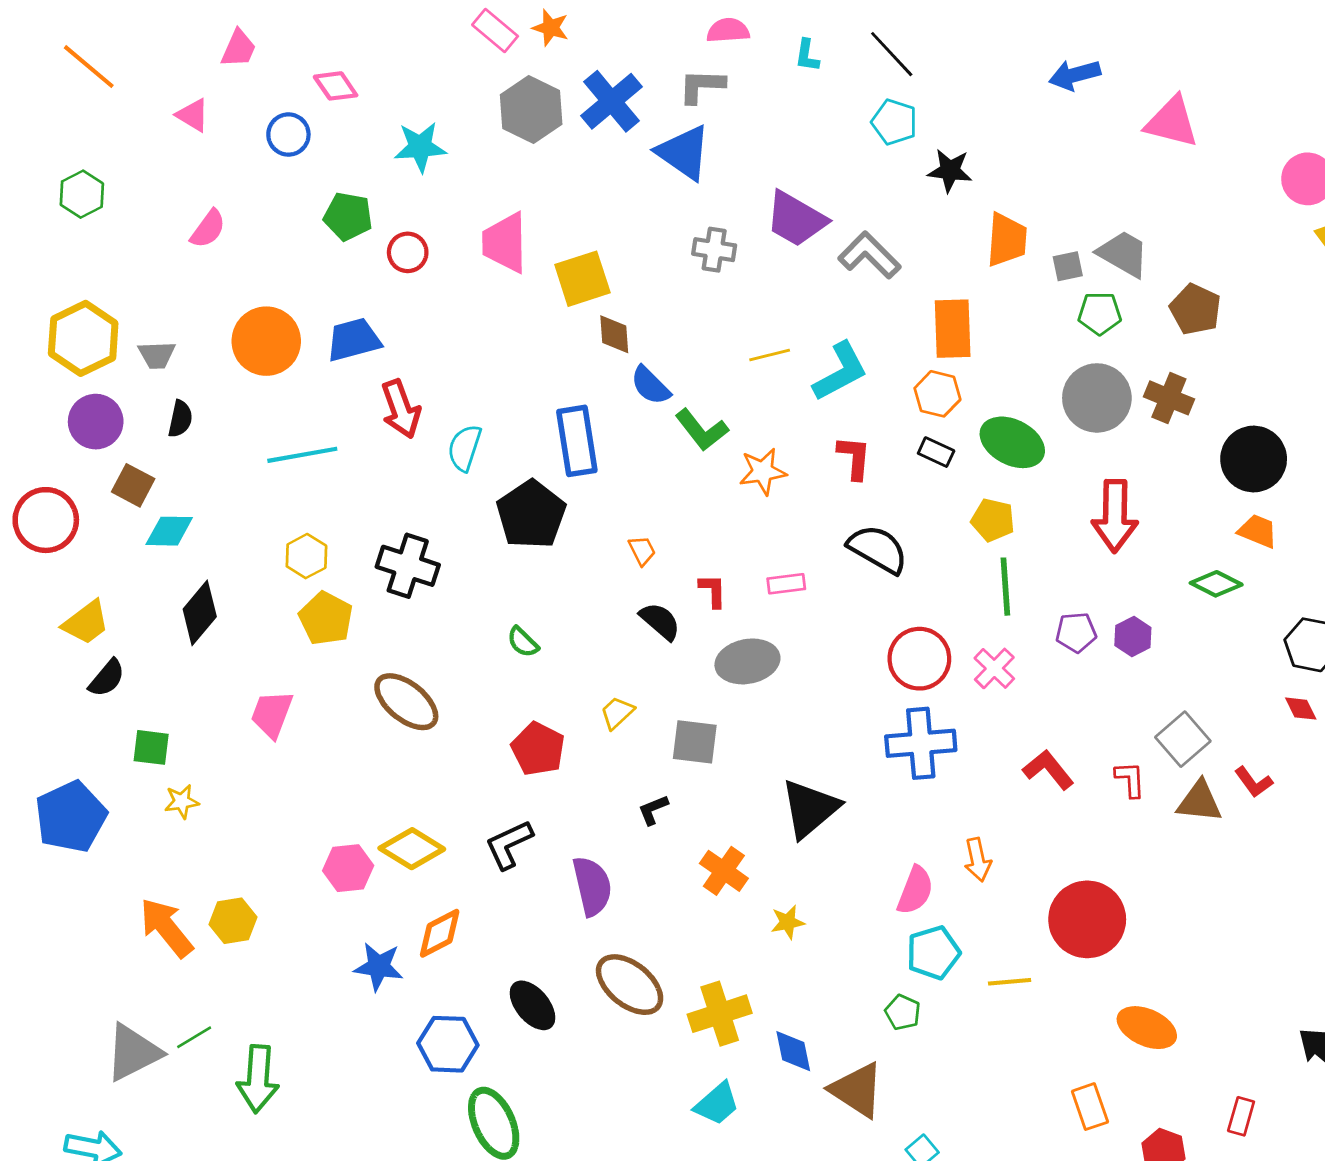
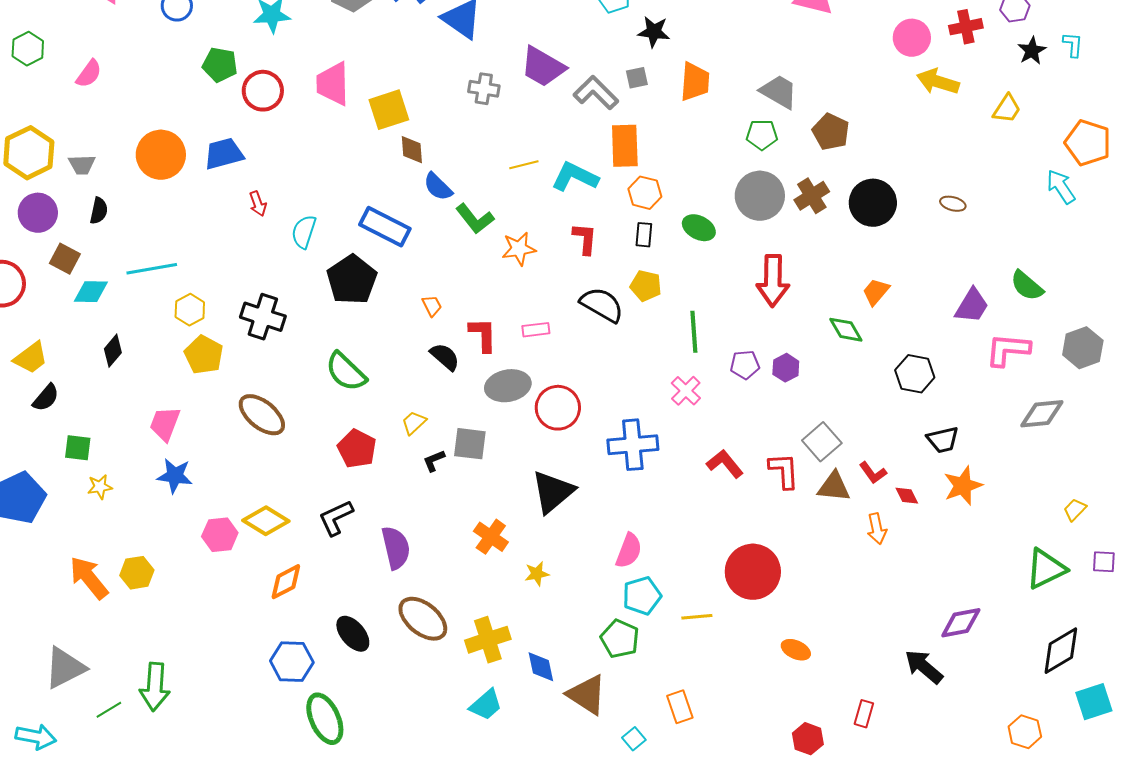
pink semicircle: (208, 229) -> (89, 74), moved
red circle: (408, 252) -> (263, 91), size x1.4
gray square: (1068, 266) -> (637, 78), moved
orange rectangle: (953, 329) -> (625, 146), moved
cyan L-shape: (840, 372) -> (575, 177), turned -126
brown cross: (1169, 398) -> (812, 196), turned 36
red arrow: (401, 409) -> (258, 204), size x0.6
blue rectangle: (577, 441) -> (385, 227), turned -54
green ellipse: (1012, 442) -> (699, 228), size x0.7
black rectangle: (936, 452) -> (644, 235), turned 70
cyan line: (302, 455) -> (152, 269), moved
black circle: (1254, 459) -> (873, 203), moved
yellow pentagon: (993, 520) -> (646, 286), moved
orange trapezoid: (1258, 531) -> (876, 292), turned -72
green diamond: (1216, 584) -> (846, 330), turned 33
red L-shape: (713, 591) -> (483, 335), size x1.4
black diamond: (200, 613) -> (113, 351), size x0.7
green semicircle: (523, 642) -> (346, 372), size x1.8
red circle: (919, 659) -> (558, 408), moved
red diamond: (1301, 709) -> (907, 496), moved
red L-shape: (1130, 779) -> (784, 471), size x1.4
black L-shape: (653, 810) -> (434, 461), moved
orange arrow: (978, 860) -> (877, 529), moved
blue star: (379, 967) -> (175, 476), moved
green pentagon: (903, 1012) -> (620, 639), size x1.5
orange ellipse: (1147, 1028) -> (796, 650), size x0.7
green line: (194, 1037) -> (109, 710), moved
orange rectangle: (1090, 1107) -> (680, 707), moved

